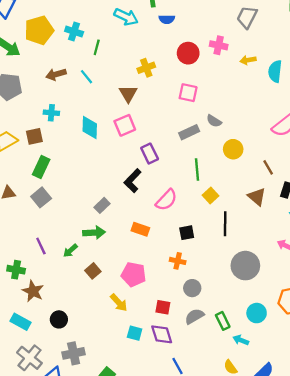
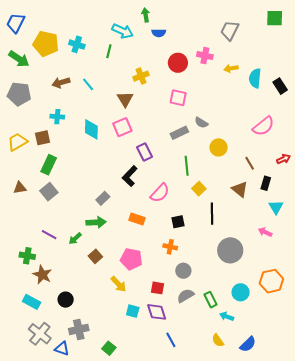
yellow pentagon: (39, 30) -> (46, 44), turned 30
green line: (97, 47) -> (109, 51), moved
purple line: (41, 246) -> (49, 235), turned -35

